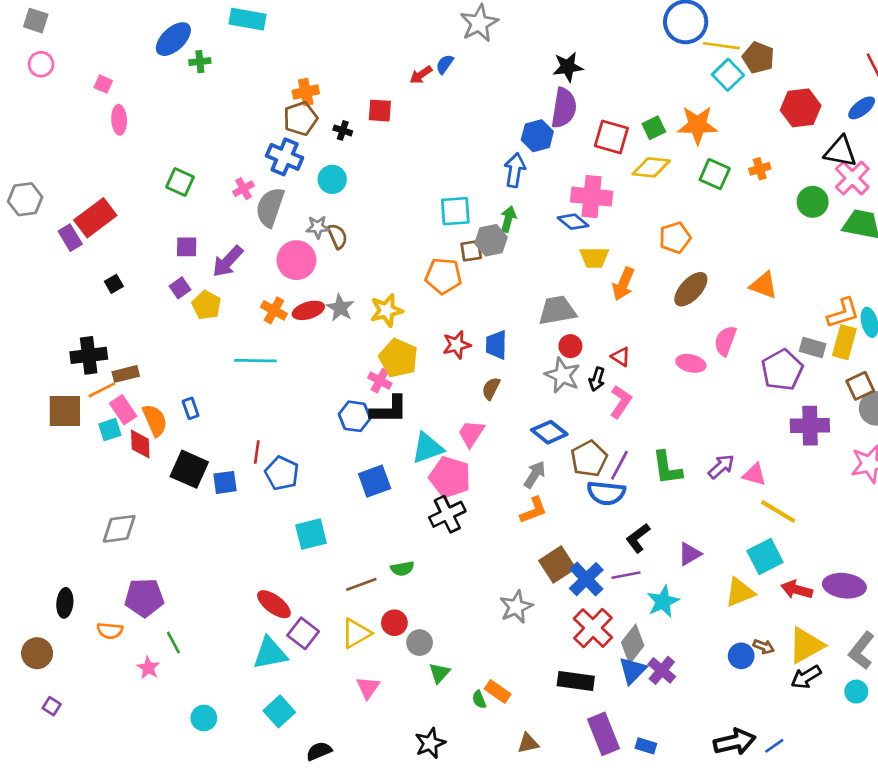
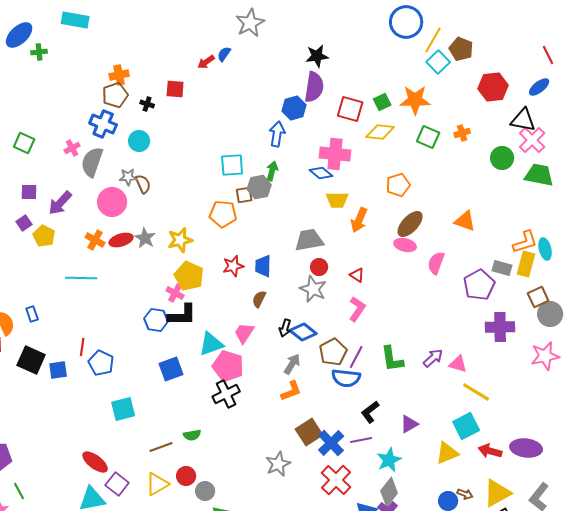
yellow line: (721, 46) -> (433, 40), turned -68
pink ellipse: (691, 363) -> (405, 245), moved
black arrow: (597, 379) -> (285, 328), moved
gray diamond: (633, 644) -> (389, 492), moved

